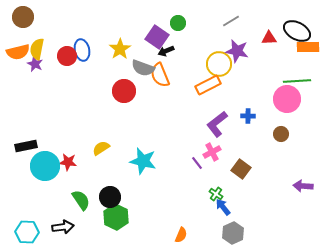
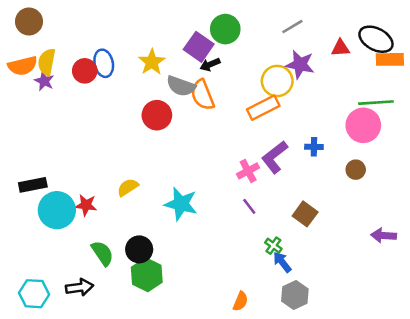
green circle: (178, 23) -> (225, 29), size x1.5
pink cross: (212, 152) -> (248, 171), moved
orange semicircle: (181, 235) -> (240, 301), moved

